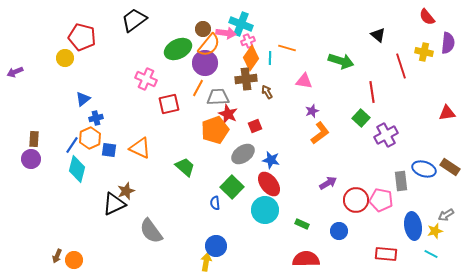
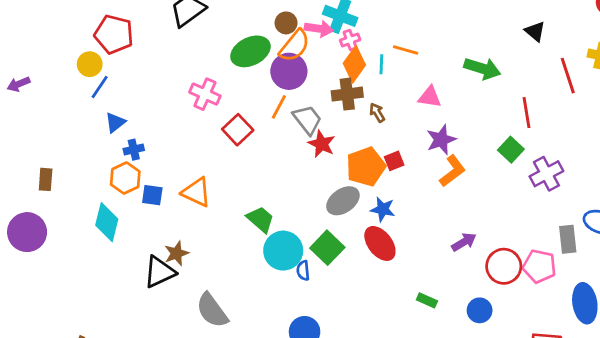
gray trapezoid: (218, 97) -> (307, 120), turned 55
red square: (169, 104) -> (238, 130), turned -30
purple star: (312, 111) -> (441, 140), size x1.5
red square: (255, 126) -> (394, 161), moved
orange pentagon: (215, 130) -> (366, 167), moved
blue line: (72, 145) -> (100, 87), moved
purple circle: (31, 159) -> (27, 232), moved, size x1.4
cyan circle: (265, 210) -> (283, 251), moved

